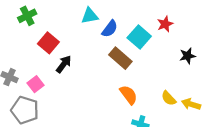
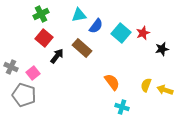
green cross: (27, 16) -> (41, 14), moved
red star: (165, 24) -> (143, 33), moved
brown rectangle: (120, 58) -> (82, 48), moved
yellow semicircle: (169, 98) -> (146, 85), turned 64

